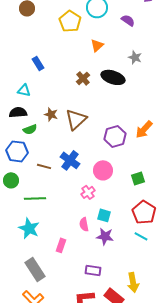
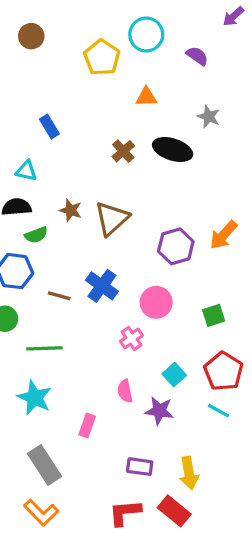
orange triangle: (97, 45) -> (146, 97), turned 40
cyan square: (104, 215) -> (174, 375), moved, turned 32
yellow arrow: (133, 282) -> (189, 473), moved

